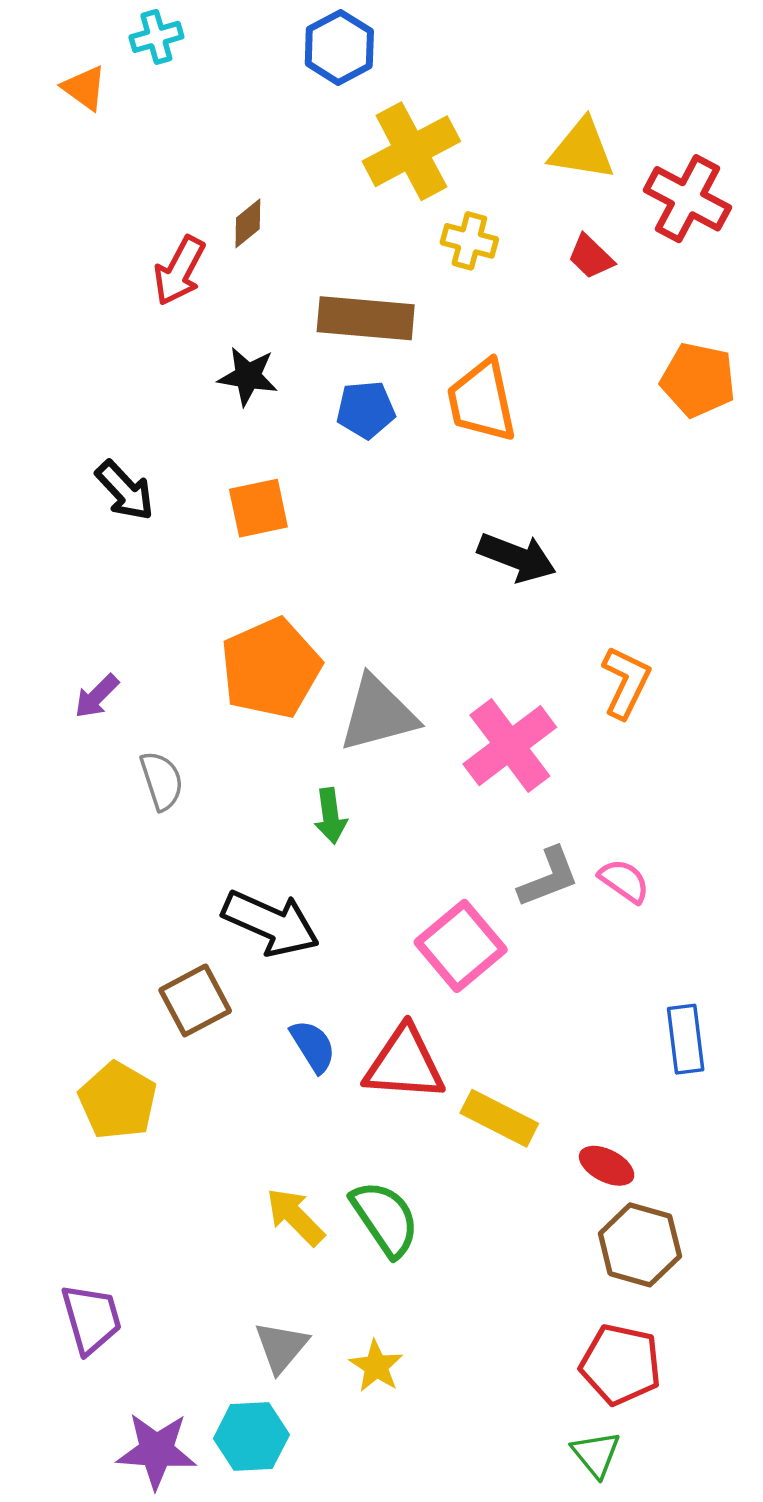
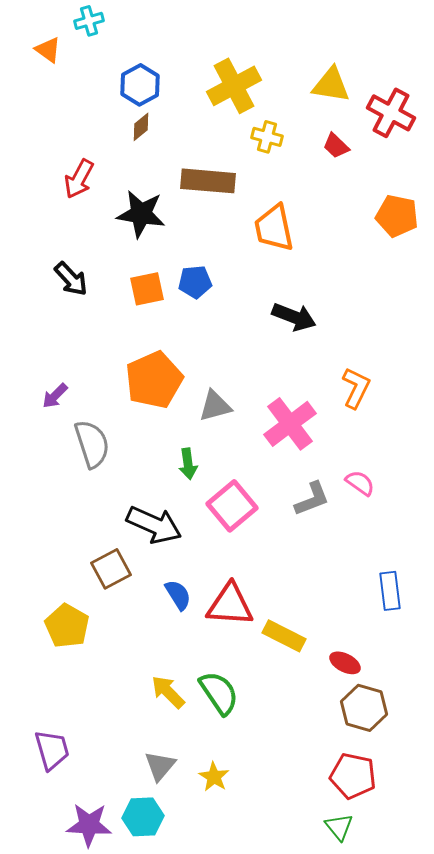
blue hexagon: (339, 47) -> (140, 85), moved
red arrow: (179, 271) -> (79, 179), moved
black star: (248, 376) -> (141, 214), size x1.4
blue pentagon: (366, 410) -> (195, 282), moved
gray triangle: (378, 714) -> (215, 406), size x0.7
gray semicircle: (162, 781) -> (92, 444), size x1.4
pink semicircle: (624, 881) -> (360, 483), moved
pink square: (461, 946) -> (232, 506), moved

